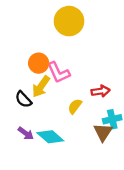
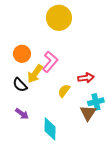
orange circle: (39, 63) -> (22, 54), moved
pink L-shape: (58, 72) -> (50, 62), turned -115
cyan diamond: (50, 137) -> (50, 129), moved, turned 50

